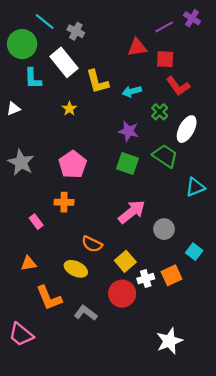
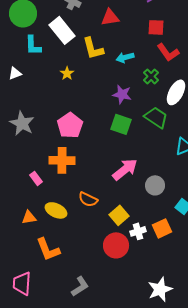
red triangle: (137, 47) -> (110, 17), moved
orange cross: (64, 202) -> (62, 160), size x1.4
yellow ellipse: (76, 269) -> (56, 210), moved
gray L-shape: (86, 313) -> (80, 286), moved, turned 110
pink trapezoid: (21, 334) -> (22, 283), turned 55

